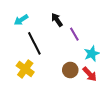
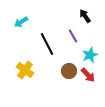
black arrow: (57, 20) -> (85, 16), moved
black line: (34, 43) -> (47, 44), moved

